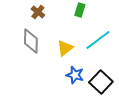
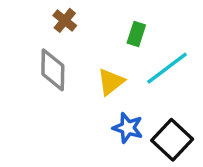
green rectangle: (80, 10) -> (136, 34), moved

